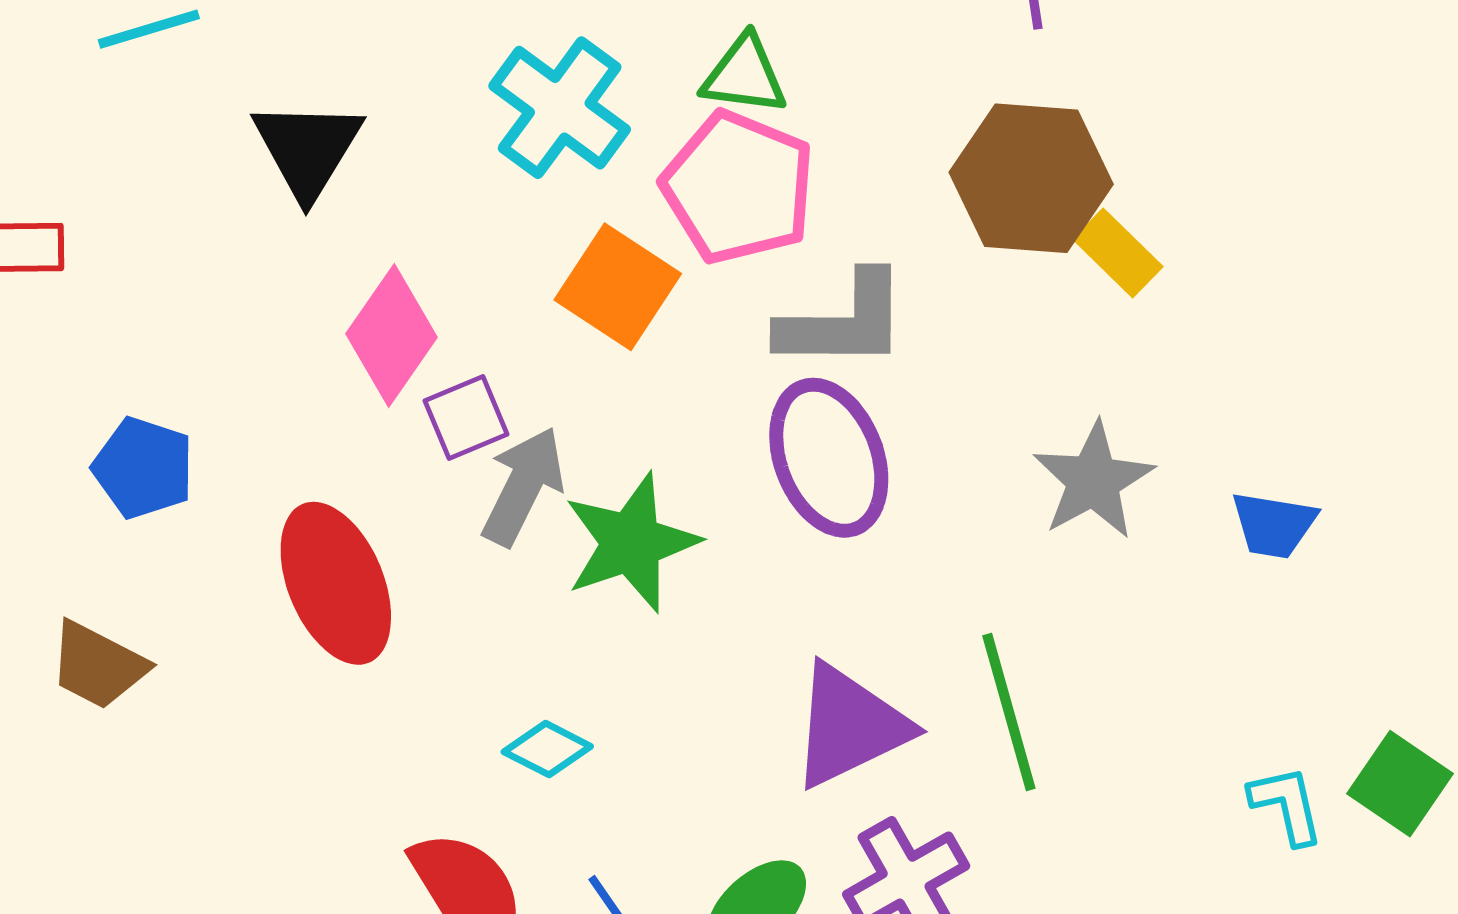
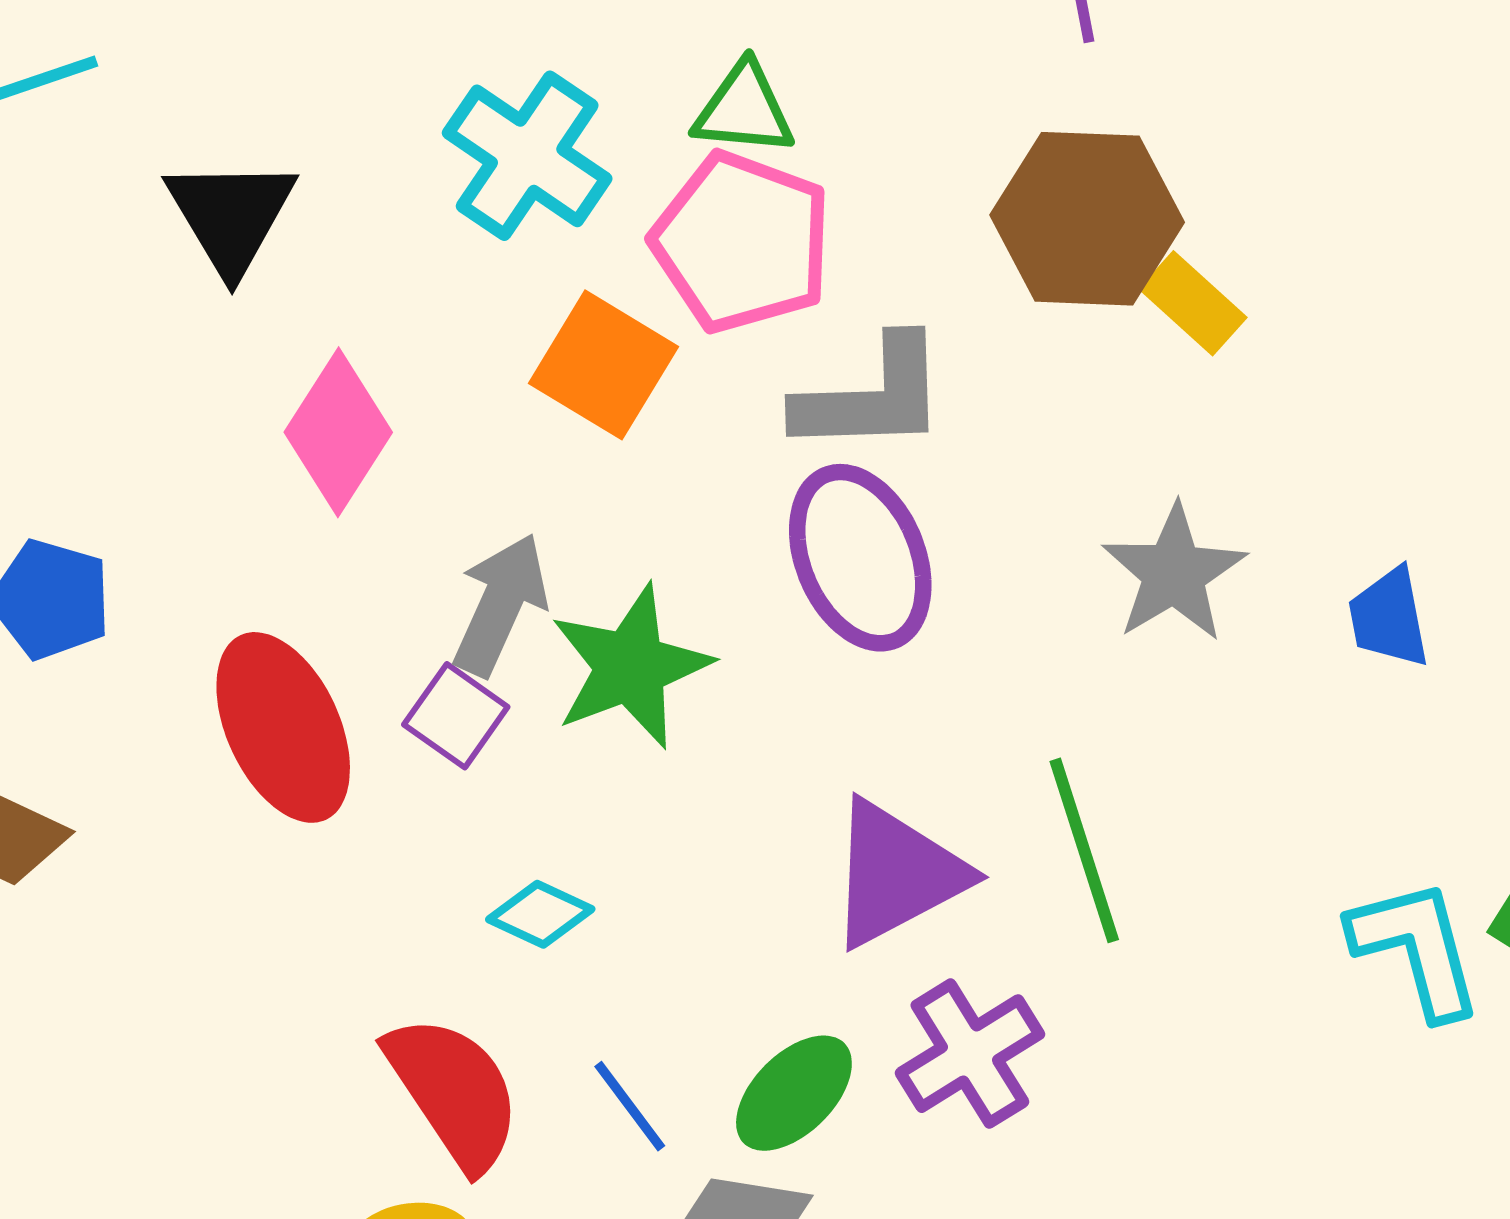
purple square: (466, 418) -> (456, 716), moved, turned -30
blue trapezoid: (1274, 525) -> (1389, 618), turned 72
cyan L-shape: (1287, 805) -> (1416, 948), size x1.5

